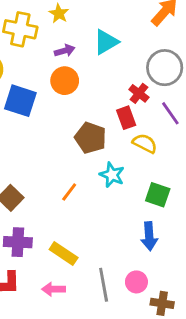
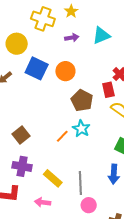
orange circle: (65, 81) -> (65, 71), moved
cyan star: (112, 175) -> (81, 129), moved
pink circle: (136, 282) -> (89, 205), moved
gray line: (104, 285) -> (80, 183), moved

